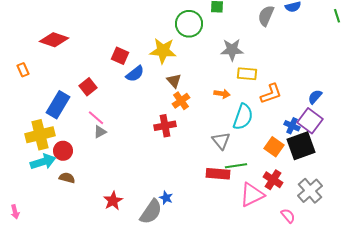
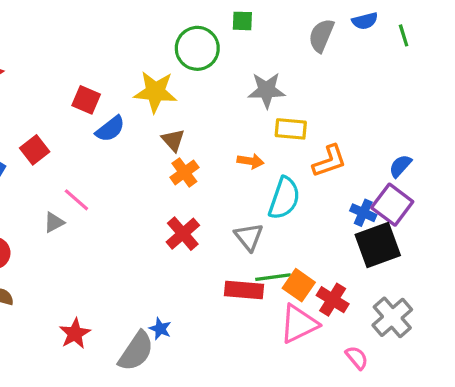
green line: (337, 16) -> (404, 35), moved
pink line: (96, 118) -> (76, 200), moved
red cross: (165, 126) -> (183, 234), moved, turned -30
orange square: (274, 147) -> (299, 285), moved

